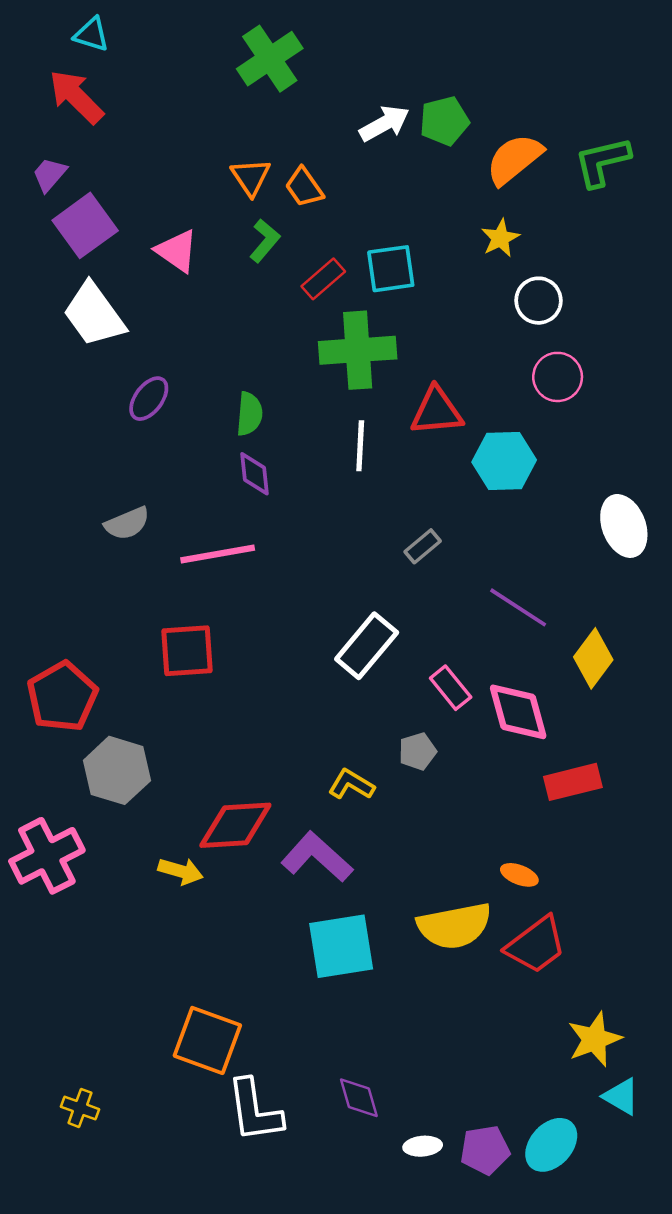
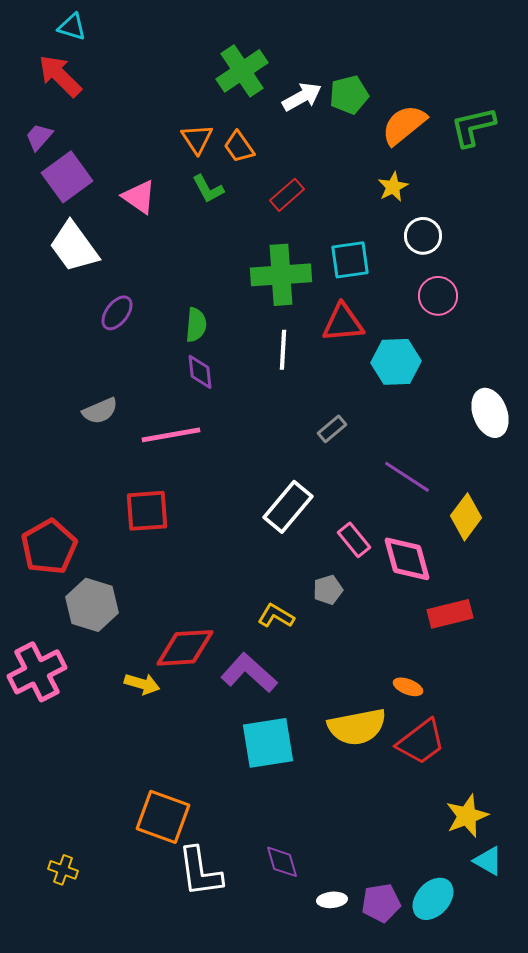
green cross: (270, 59) -> (242, 71), moved
green L-shape: (265, 241) -> (208, 189), turned 112
cyan square: (391, 269) -> (350, 260), moved
red rectangle: (323, 279) -> (287, 195), moved

